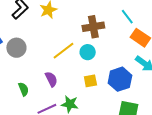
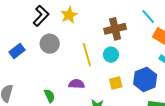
gray circle: (16, 48) -> (50, 44), moved
yellow line: (64, 51) -> (87, 55), turned -65
purple semicircle: (51, 79) -> (77, 84), turned -56

